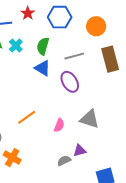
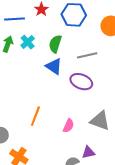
purple ellipse: (70, 82) -> (81, 82), turned -40
orange line: (27, 117) -> (35, 116), turned -36

